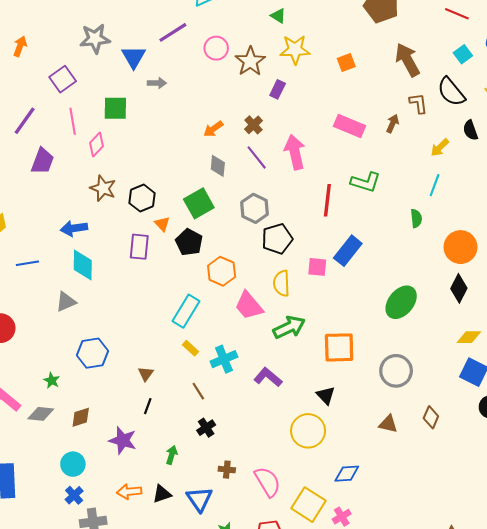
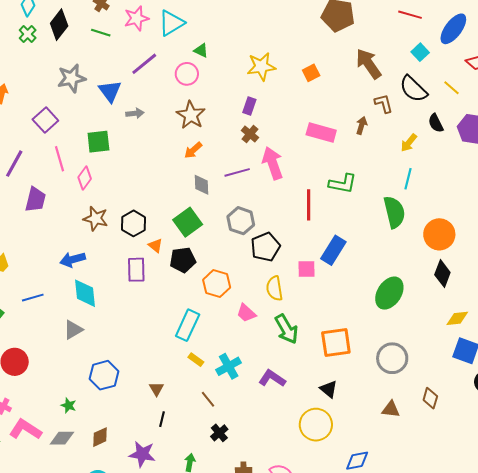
green triangle: (278, 16) -> (201, 51), moved
brown star: (250, 61) -> (191, 115), moved
brown cross: (254, 125) -> (250, 134), moved
purple line: (257, 157) -> (237, 172), turned -60
green semicircle: (416, 218) -> (394, 212), size x1.8
black pentagon: (189, 242) -> (183, 260), turned -30
pink trapezoid: (249, 306) -> (246, 313), size x0.7
green arrow: (289, 327) -> (286, 329), turned 92

